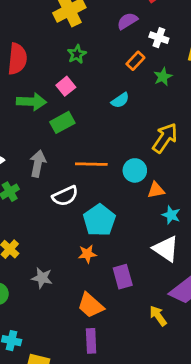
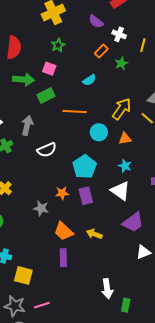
purple semicircle: (127, 21) -> (96, 22), turned -112
pink square: (66, 86) -> (49, 69), turned -32
orange line: (91, 164) -> (75, 112), moved
orange triangle: (156, 190) -> (125, 139), moved
cyan pentagon: (99, 220) -> (85, 167), moved
purple rectangle: (123, 277) -> (86, 196), moved
gray star: (42, 278) -> (41, 208), moved
yellow arrow: (158, 316) -> (94, 234), moved, turned -35

